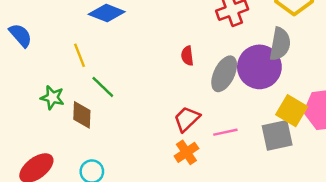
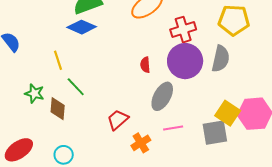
purple circle: (259, 67) -> (185, 61), moved
gray ellipse: (224, 74) -> (162, 96), moved
red trapezoid: (187, 119) -> (118, 120), moved

